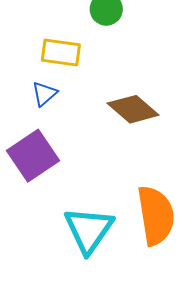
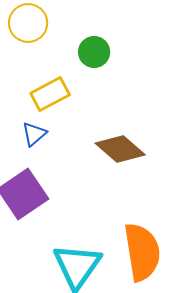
yellow rectangle: (61, 52) -> (50, 94), turned -36

